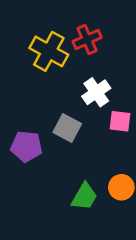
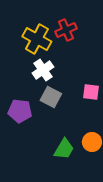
white cross: (96, 92) -> (43, 70), moved

